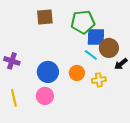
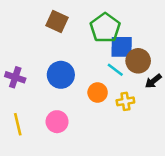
brown square: (45, 17) -> (57, 22), turned 30
green pentagon: (83, 22) -> (105, 28), turned -30
blue circle: (48, 72) -> (61, 75), moved

